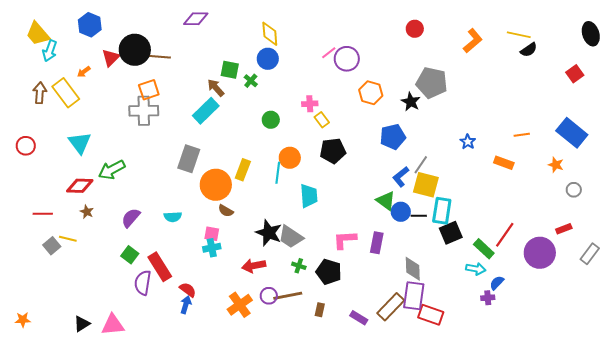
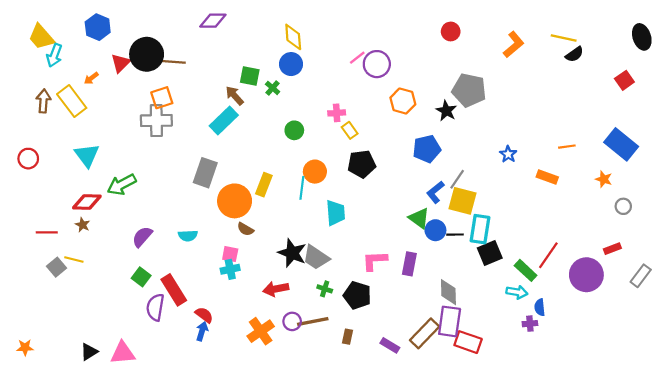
brown star: (87, 212) -> (83, 225), moved
blue semicircle: (497, 283) -> (540, 307), turned -49

